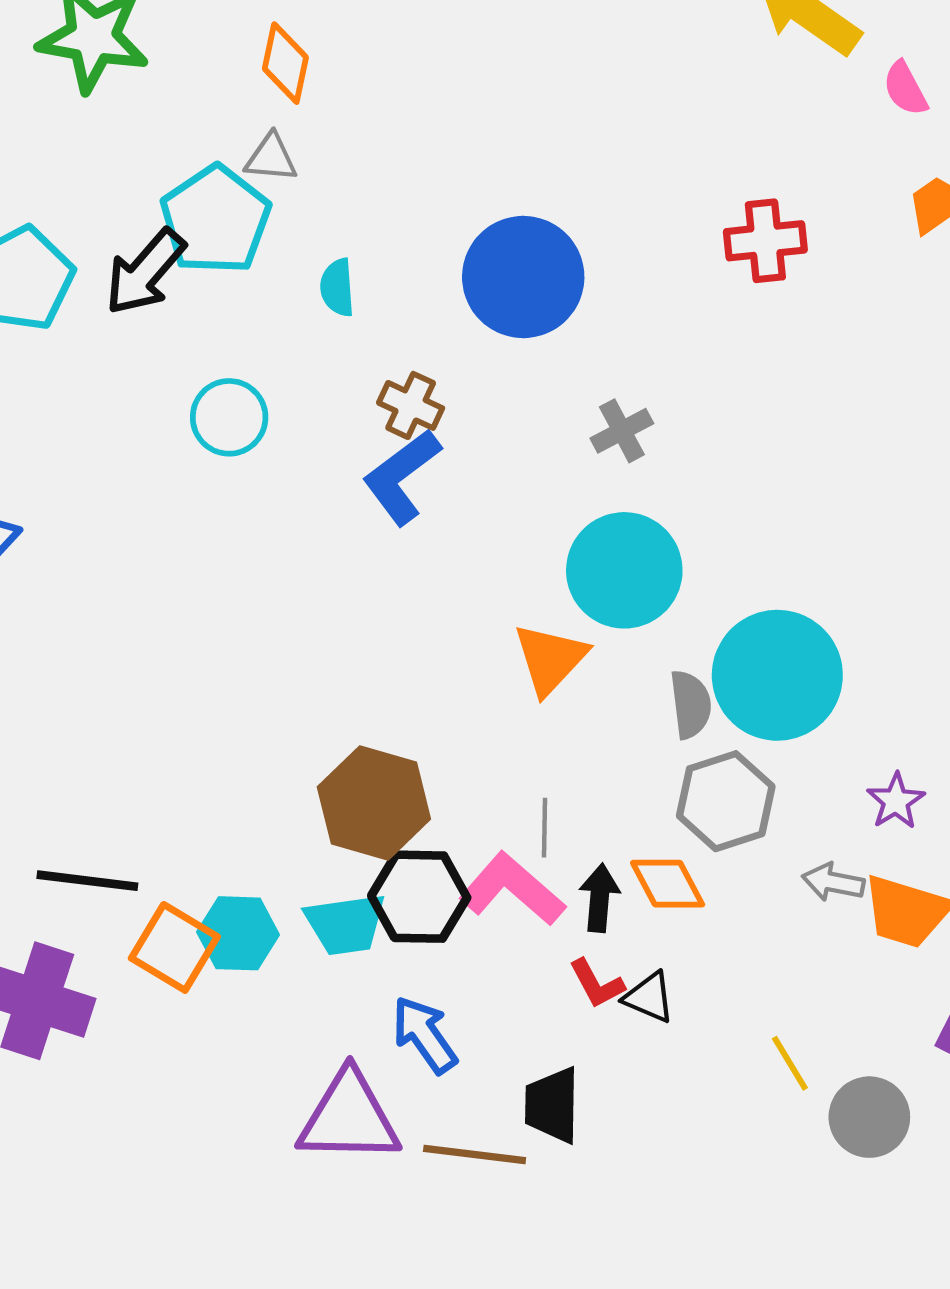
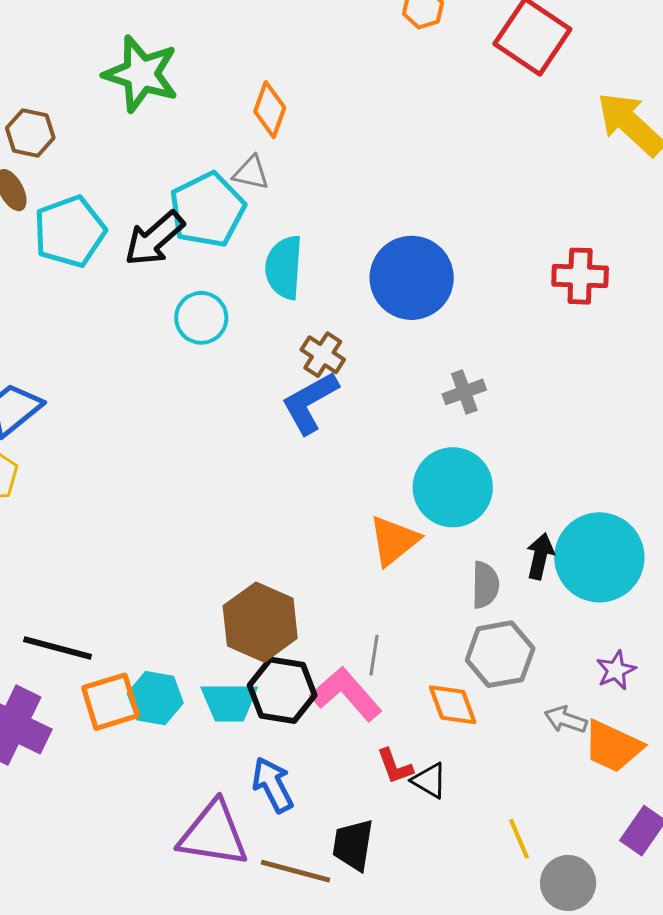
cyan semicircle: (337, 288) -> (284, 267), size x1.6
cyan circle: (229, 417) -> (201, 318), moved
cyan circle: (777, 675) -> (599, 557), moved
black arrow: (599, 898) -> (540, 556), moved
orange square: (174, 947) -> (111, 702), turned 34

